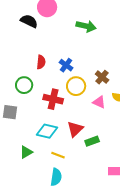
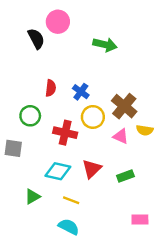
black semicircle: (29, 21) -> (36, 39), turned 36
brown cross: (102, 77) -> (124, 106), size x1.5
green rectangle: (92, 141) -> (125, 176), moved
cyan semicircle: (56, 177) -> (69, 227), turned -72

